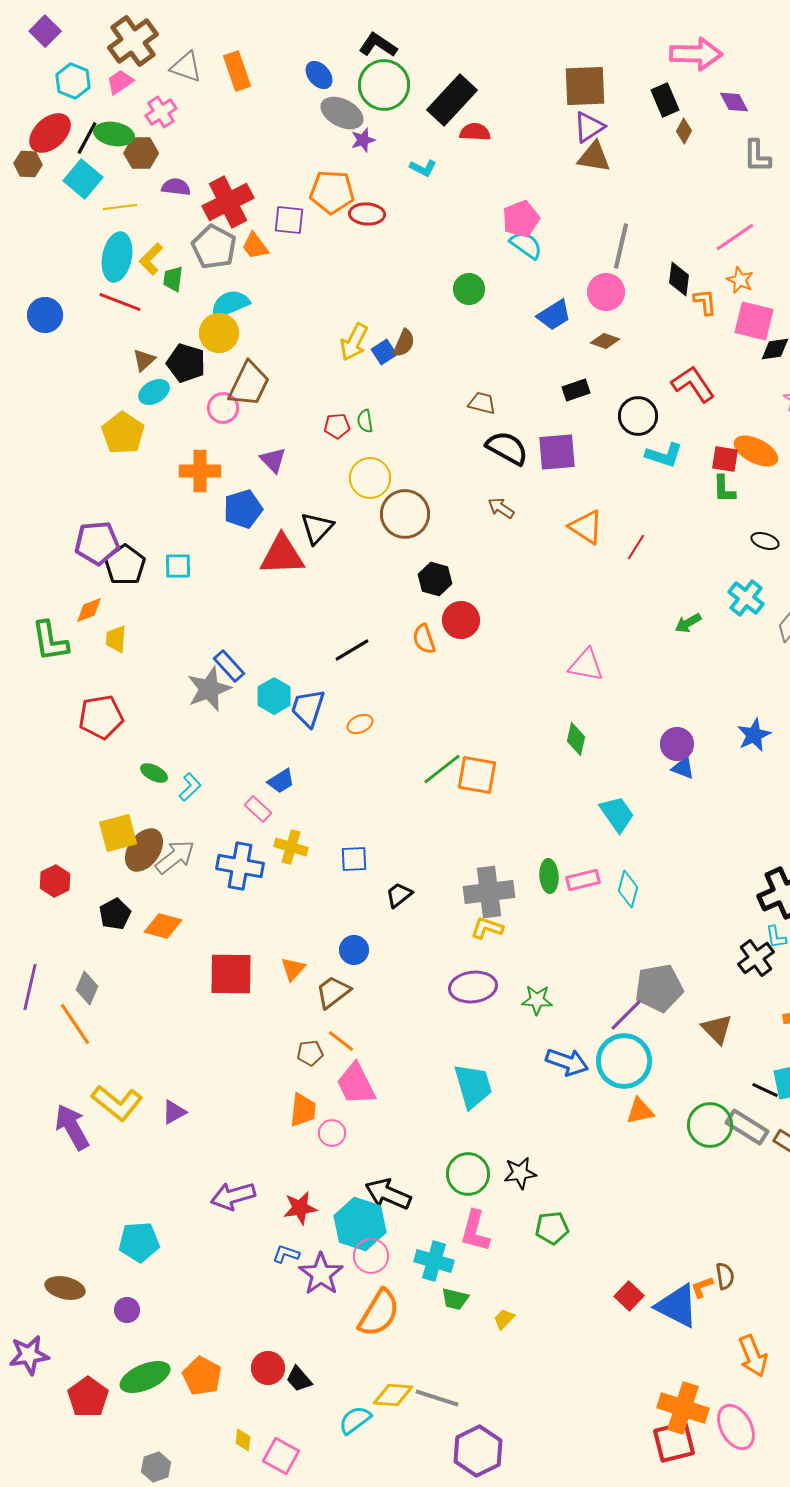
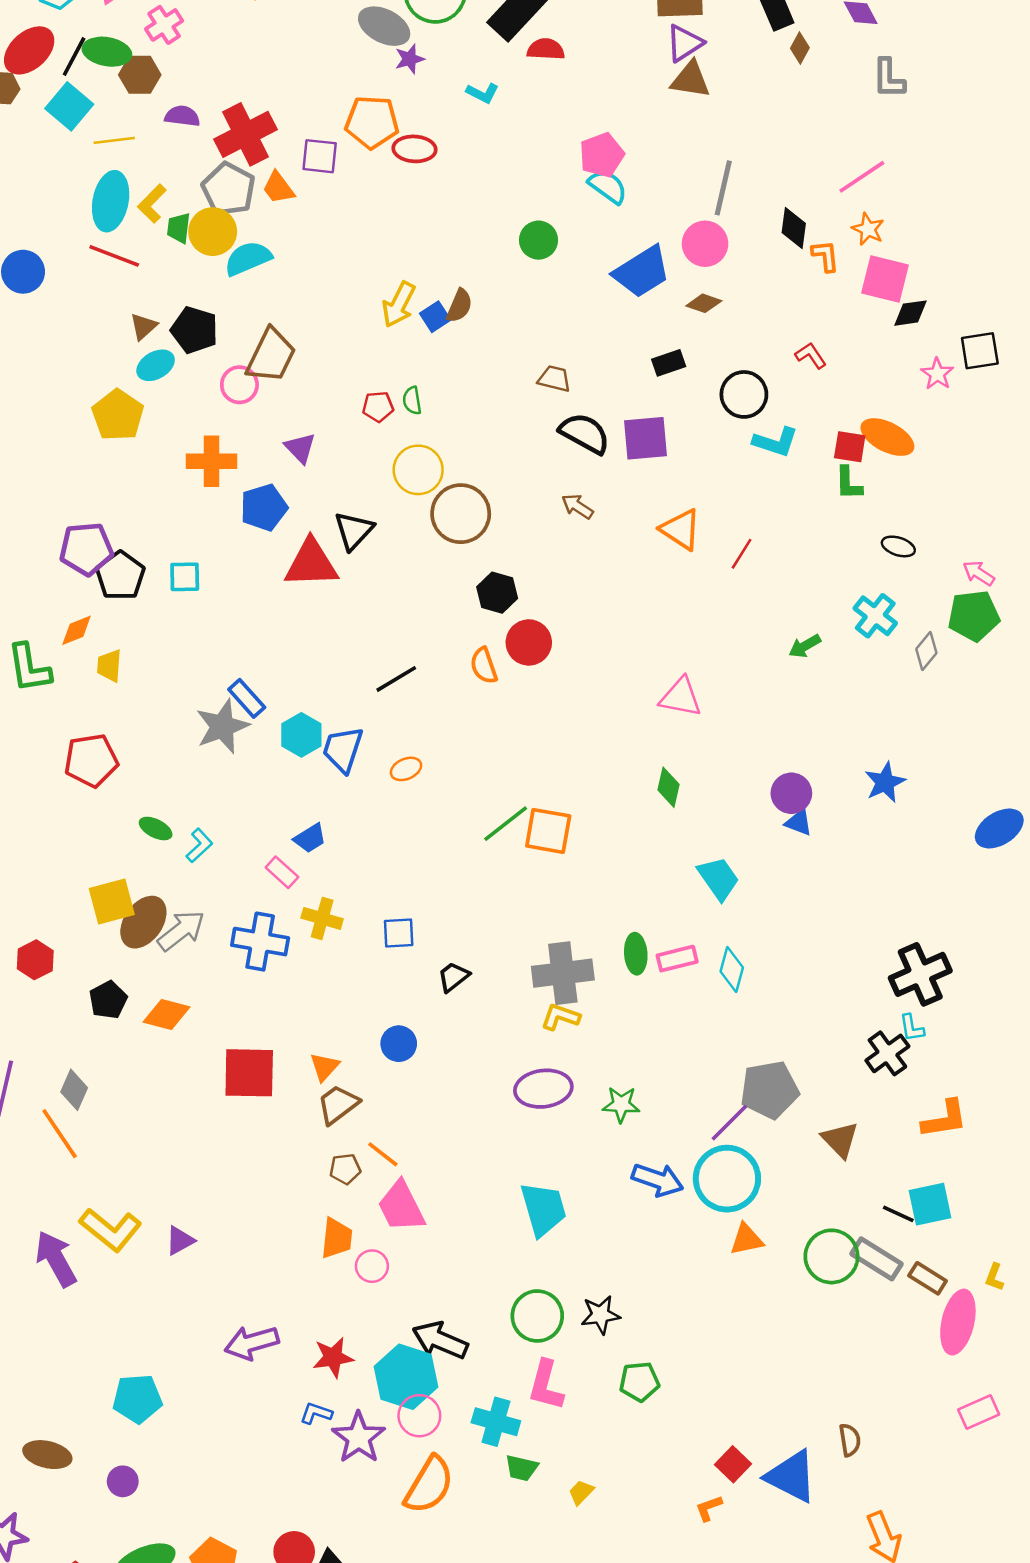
blue trapezoid: (554, 315) -> (642, 272), size x1.4
yellow circle: (219, 333) -> (213, 232), moved
red L-shape: (693, 384) -> (811, 356), size x0.6
brown trapezoid: (333, 992) -> (338, 1104), moved
orange L-shape: (702, 1287) -> (709, 1508), moved

